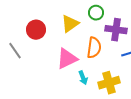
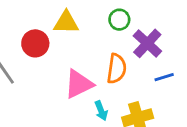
yellow triangle: (70, 24) -> (66, 22), moved, turned 36
purple cross: (116, 30) -> (147, 43), turned 35

